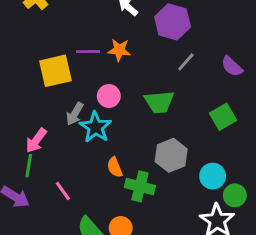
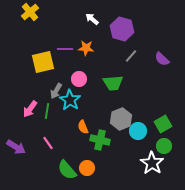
green square: (223, 117) -> (163, 124), moved
green line: (29, 166) -> (47, 111), moved
cyan circle: (213, 176) -> (138, 131), moved

